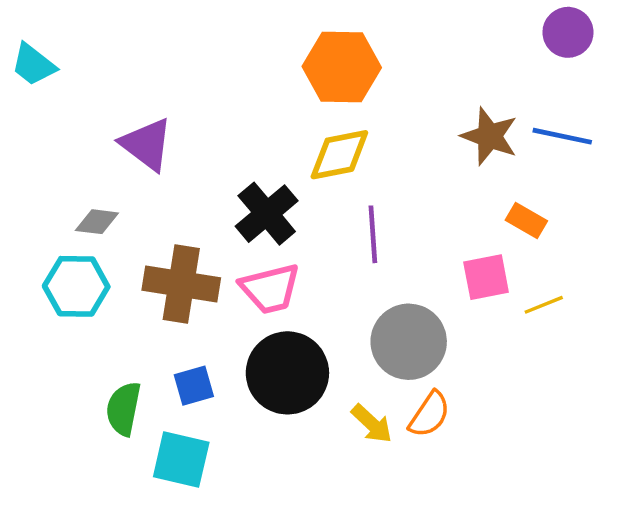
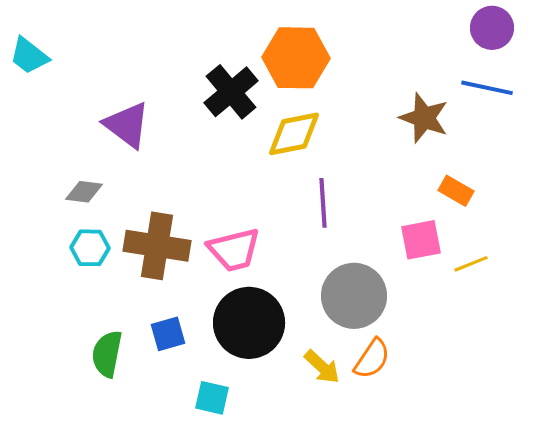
blue line: (562, 136) -> (487, 88), moved
black cross: (267, 214) -> (231, 92), moved
cyan hexagon: (76, 286) -> (90, 248), moved, size x0.7
cyan square: (181, 459) -> (212, 398), moved, size x0.7

